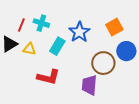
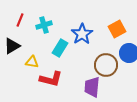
cyan cross: (41, 23) -> (44, 25), turned -35
red line: (21, 25) -> (20, 20), moved
yellow triangle: (29, 49) -> (32, 62), moved

